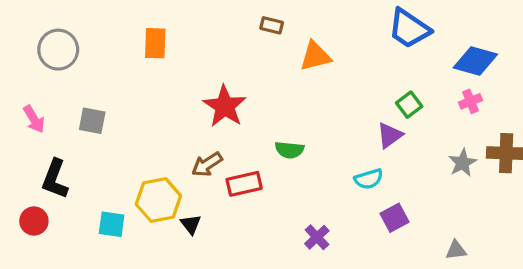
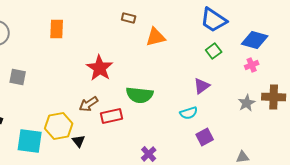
green square: (409, 105) -> (214, 51), moved
green semicircle: (289, 150) -> (140, 95), size x1.5
cyan square: (112, 224) -> (30, 141), size x1.5
purple cross: (317, 237) -> (149, 154), moved

